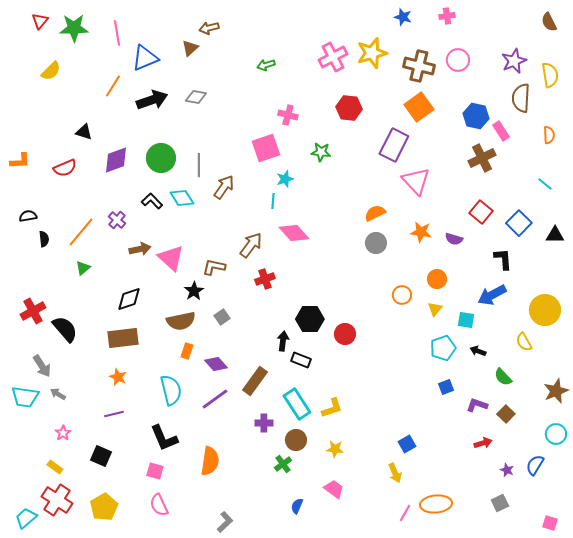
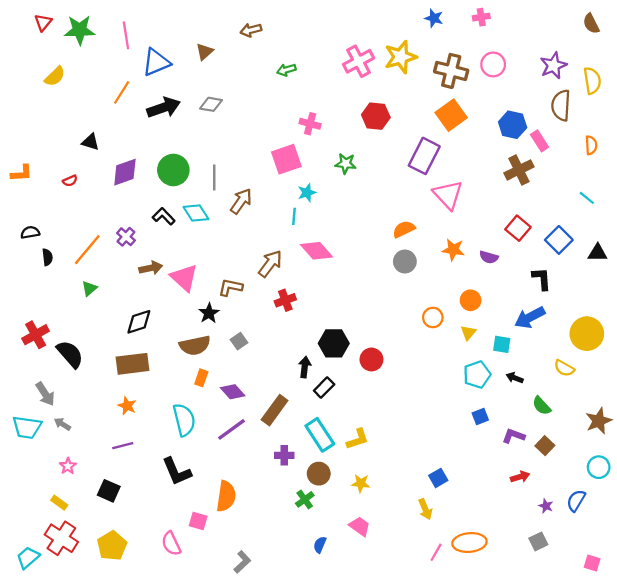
brown arrow: (209, 28) -> (251, 30), moved
red semicircle: (65, 168) -> (70, 181), size x0.6
yellow semicircle: (524, 342) -> (564, 368), turned -30
black rectangle: (301, 360) -> (324, 387), turned -66
pink square: (155, 471) -> (198, 521), moved

